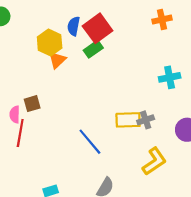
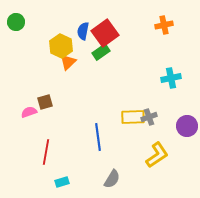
pink semicircle: (15, 114) -> (29, 112), turned 70
red line: (20, 133) -> (46, 152), moved
blue line: (90, 142) -> (98, 137), turned 32

